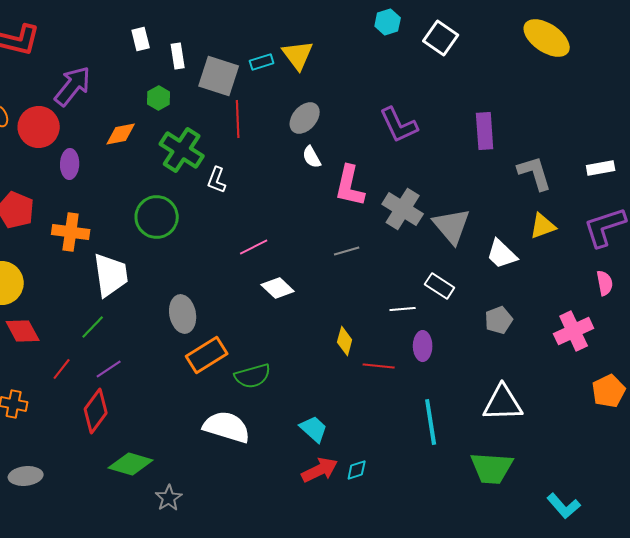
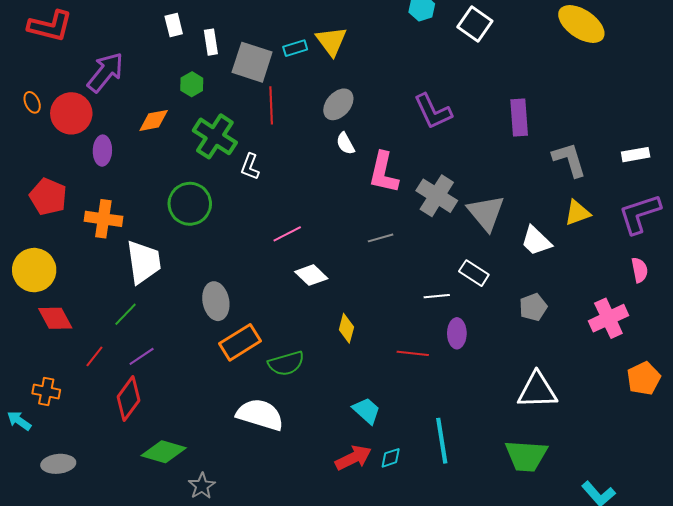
yellow diamond: (345, 341) -> (346, 328), moved
cyan line: (431, 422) -> (442, 441), moved
cyan trapezoid: (314, 429) -> (366, 411), moved

